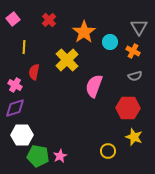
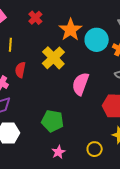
cyan circle: (110, 42) -> (97, 40), size x1.5
green pentagon: (38, 156) -> (52, 121), moved
pink star: (60, 156) -> (58, 152), moved

